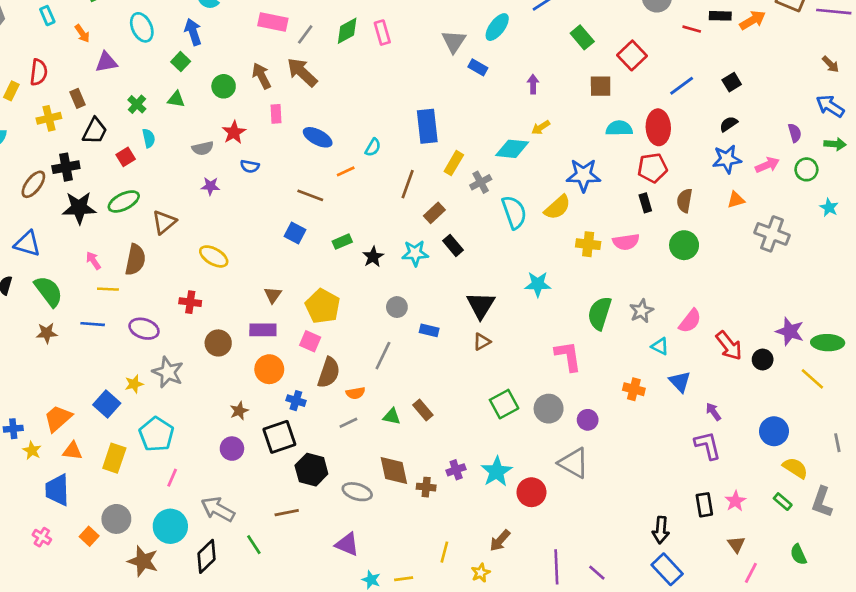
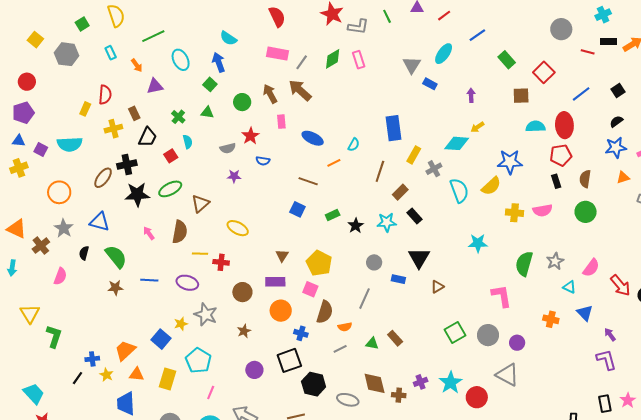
yellow line: (108, 289) -> (200, 254), moved
black triangle: (481, 305) -> (419, 258), moved
brown star: (239, 411) -> (244, 331), moved

